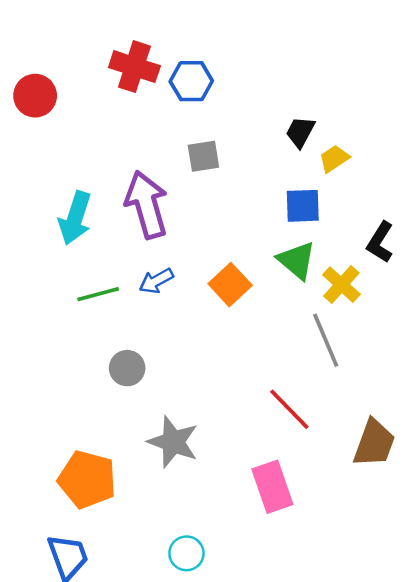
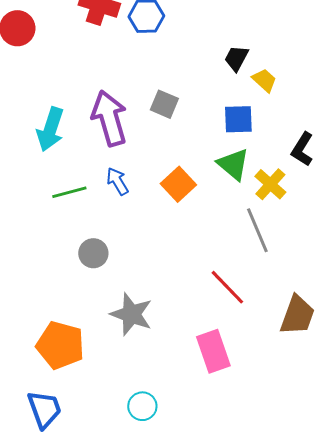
gray square: (203, 156) -> (164, 104), moved, turned 32
yellow trapezoid: (334, 159) -> (264, 80), turned 76
blue arrow: (156, 281) -> (117, 181), turned 88

